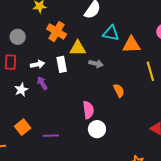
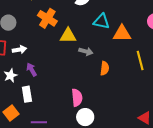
white arrow: (37, 64) -> (19, 50), moved
white rectangle: (62, 64) -> (27, 94), moved
orange semicircle: (119, 91) -> (105, 68), moved, turned 32

